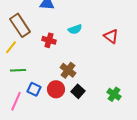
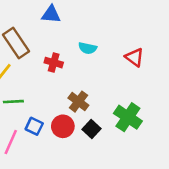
cyan semicircle: (75, 29) -> (88, 48), turned 32
green cross: (114, 94) -> (128, 117), moved, size x1.5

